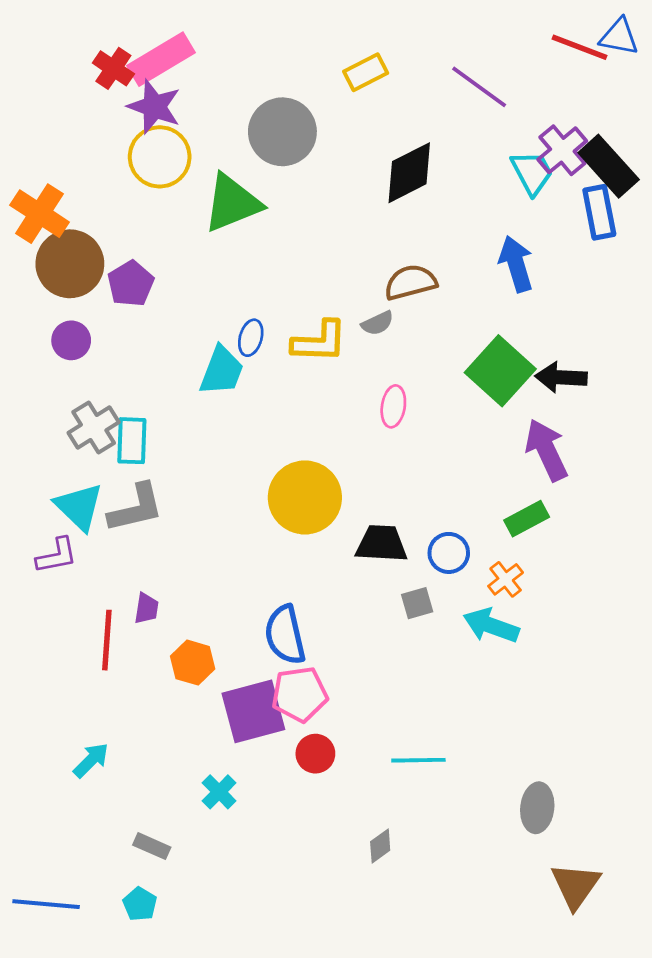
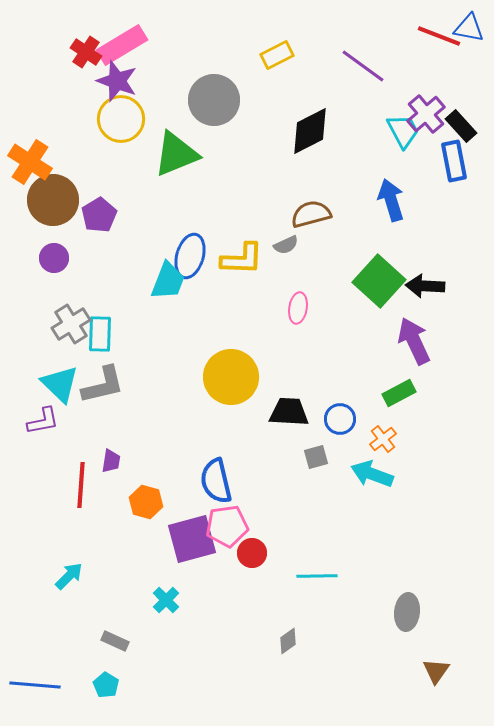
black rectangle: (609, 166) -> (461, 126), size x0.7
blue ellipse: (251, 338) -> (190, 256), size x1.6
red circle: (315, 754) -> (252, 553), moved
brown triangle: (576, 886) -> (436, 671), size x0.7

